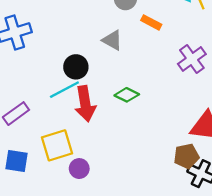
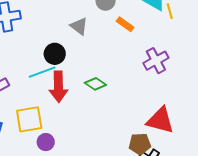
gray triangle: (112, 40) -> (79, 26), moved

